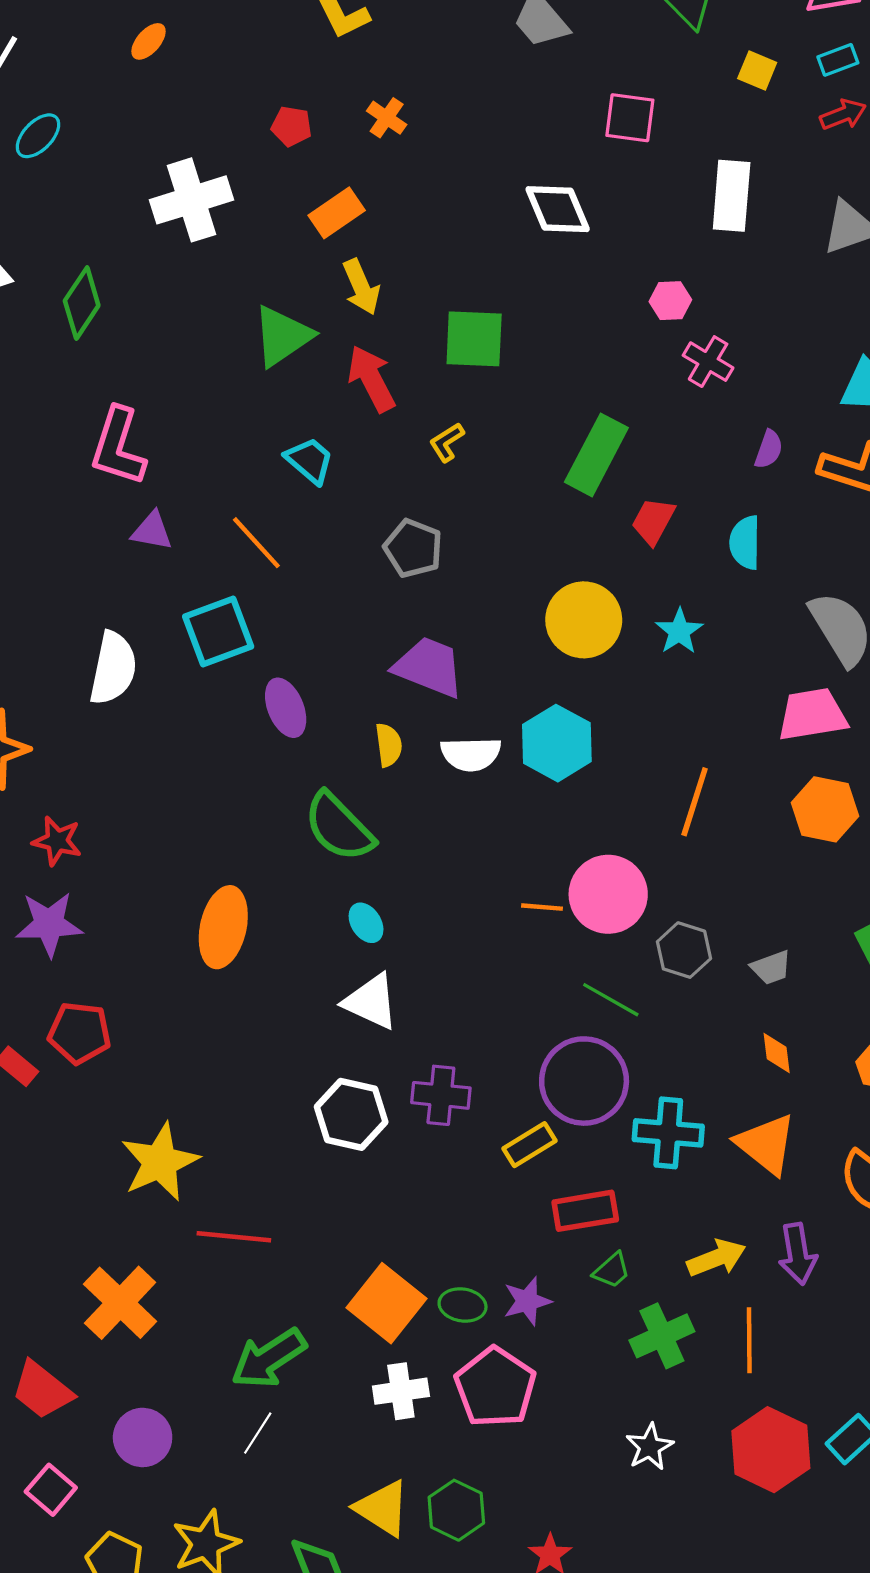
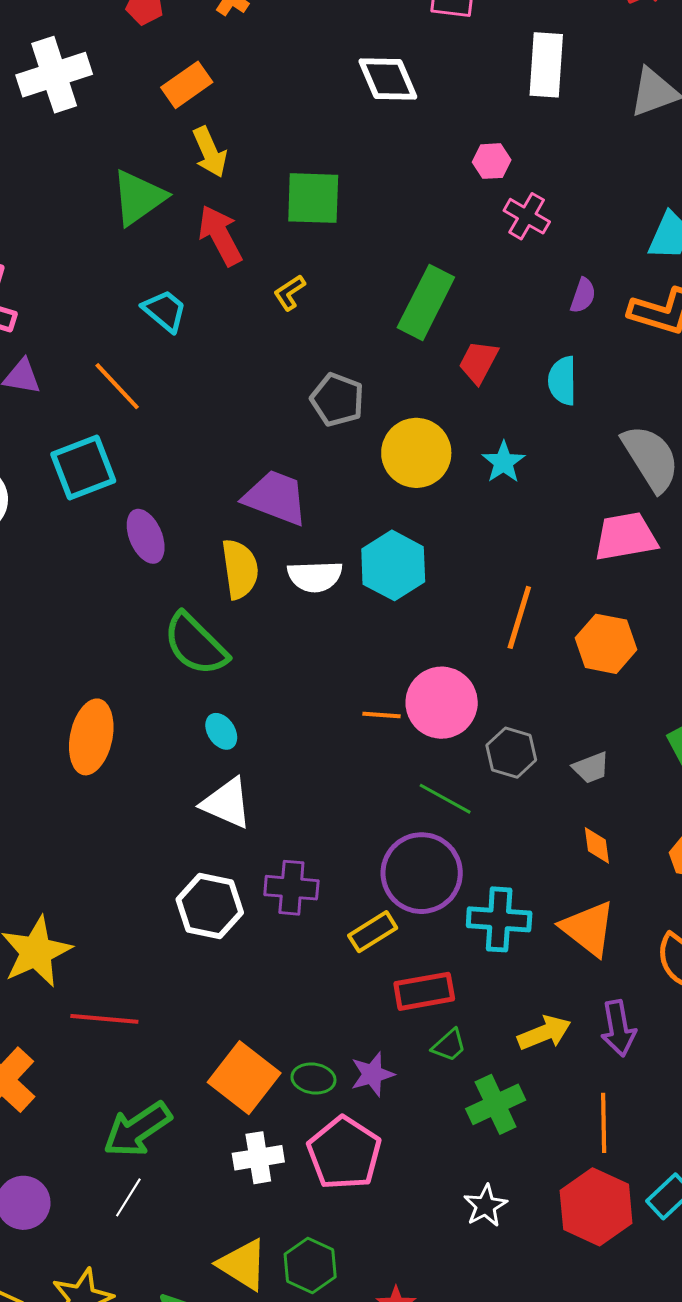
gray pentagon: (413, 548) -> (337, 400), moved
yellow semicircle: (389, 745) -> (240, 569), size x1.5
orange hexagon: (825, 809) -> (606, 644), moved
orange line: (749, 1340) -> (604, 1123), moved

